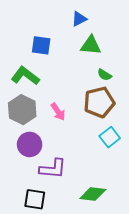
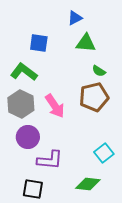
pink arrow: (58, 112) -> (55, 106), size x1.4
cyan square: (110, 137) -> (104, 153), moved

